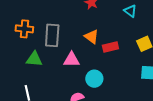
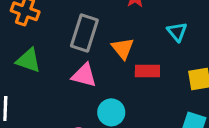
cyan triangle: (130, 11) -> (177, 32), moved
gray rectangle: (52, 35) -> (84, 33), moved

